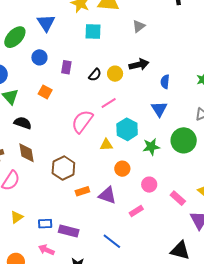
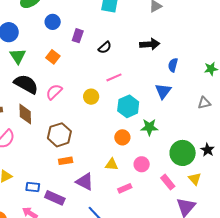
yellow circle: (115, 74) -> (91, 97), moved
pink semicircle: (82, 121) -> (54, 92), moved, size x0.7
black semicircle: (23, 123) -> (26, 84), size x1.4
green circle: (184, 140) -> (183, 153), moved
yellow triangle: (106, 145) -> (112, 164), moved
orange circle: (122, 169) -> (122, 137), moved
orange rectangle: (82, 191) -> (66, 161), moved
purple triangle: (107, 195) -> (85, 182), moved

